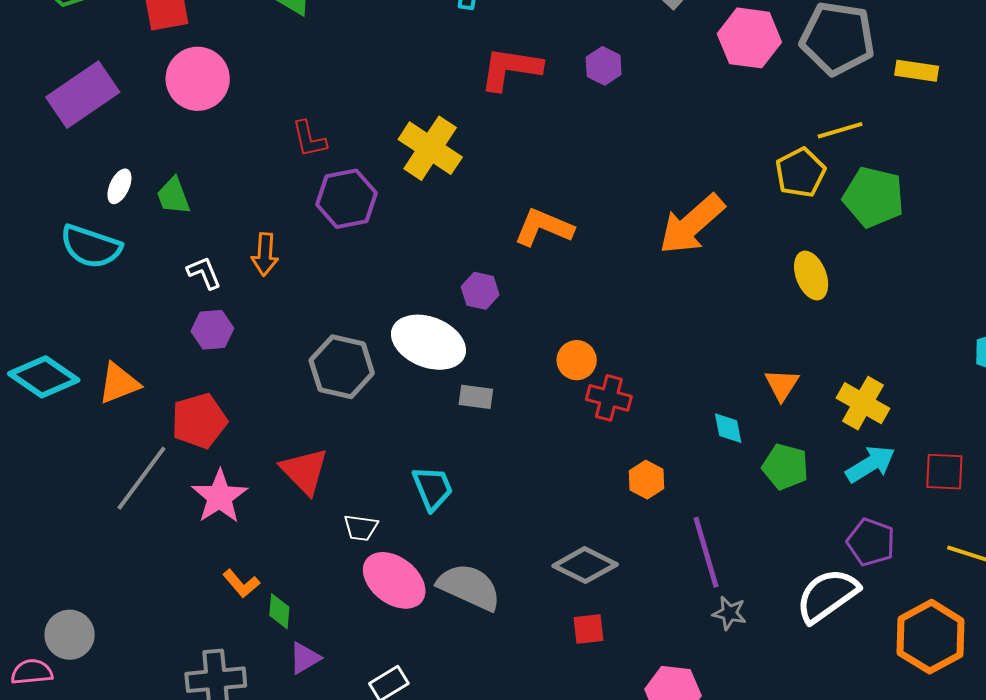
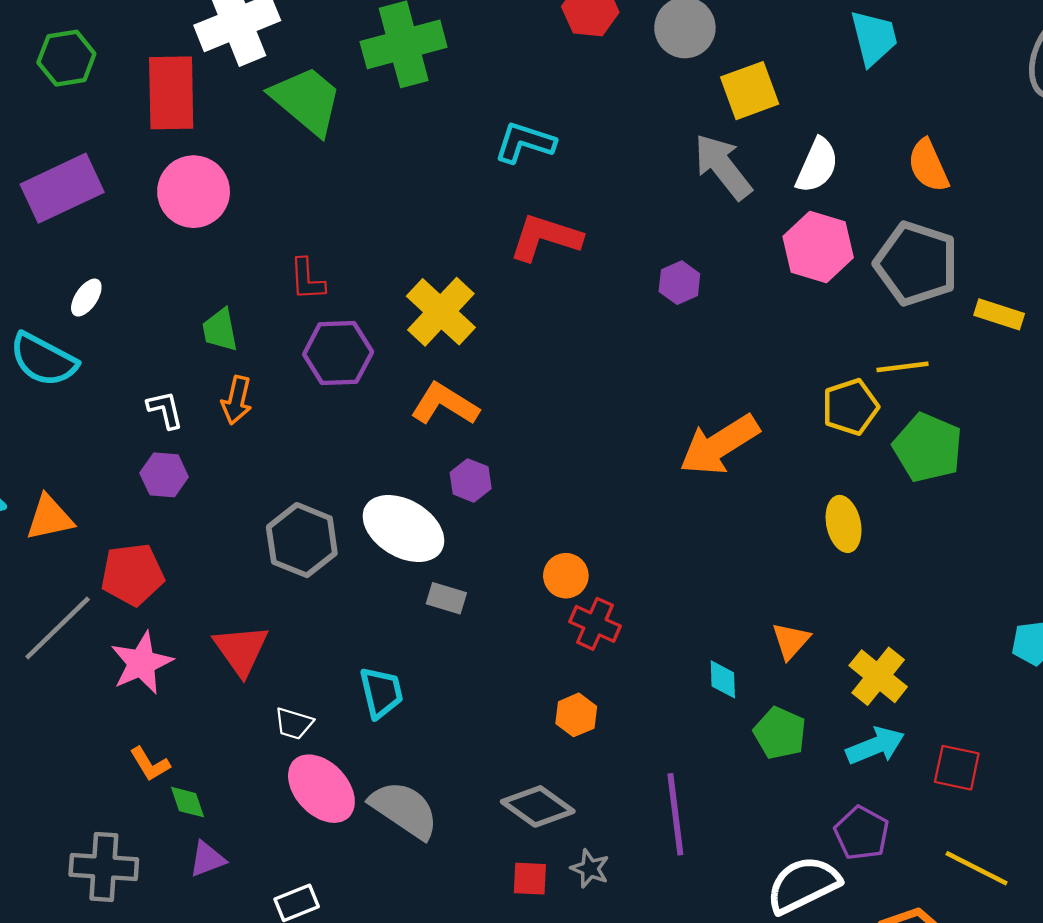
purple hexagon: (604, 66) -> (679, 283), moved
green trapezoid: (173, 196) -> (220, 330), moved
orange L-shape: (544, 227) -> (445, 404), moved
orange hexagon: (646, 480) -> (576, 715), moved
green diamond: (279, 611) -> (187, 802), turned -33
gray star: (729, 613) -> (590, 869), moved

